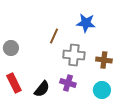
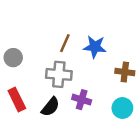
blue star: (86, 23) -> (95, 47), moved
gray cross: (74, 55) -> (59, 74), moved

